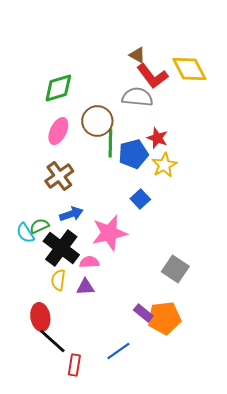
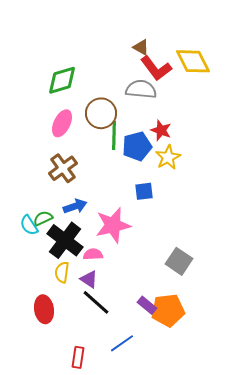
blue square: (140, 199) -> (144, 191), turned 36
purple triangle: (85, 287) -> (89, 279), turned 36
black line: (52, 341) -> (96, 302), moved

